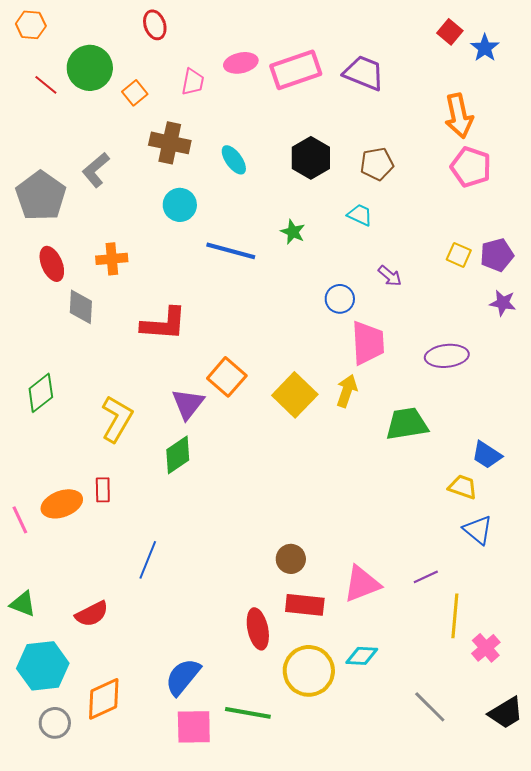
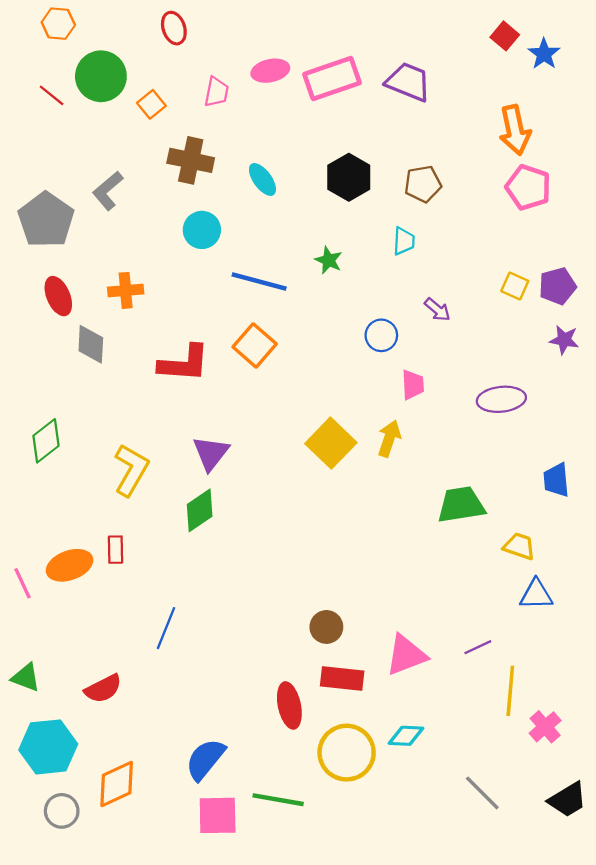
orange hexagon: (31, 25) -> (58, 24), moved
cyan trapezoid: (360, 215) -> (404, 241), turned 68
pink trapezoid: (368, 343) -> (413, 385), size x0.6
orange square: (227, 377) -> (255, 345), moved
green trapezoid: (407, 424) -> (461, 505), moved
blue trapezoid: (487, 455) -> (556, 480), moved, turned 52
blue triangle: (478, 530) -> (536, 594), turned -40

